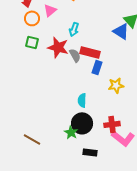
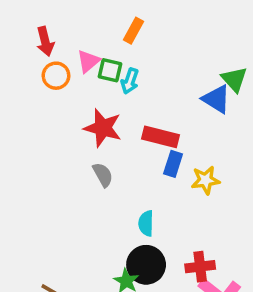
cyan arrow: (74, 29) -> (130, 81), moved
green square: (32, 42) -> (110, 70), moved
gray semicircle: (75, 55) -> (103, 175), moved
yellow star: (116, 85) -> (206, 180), moved

